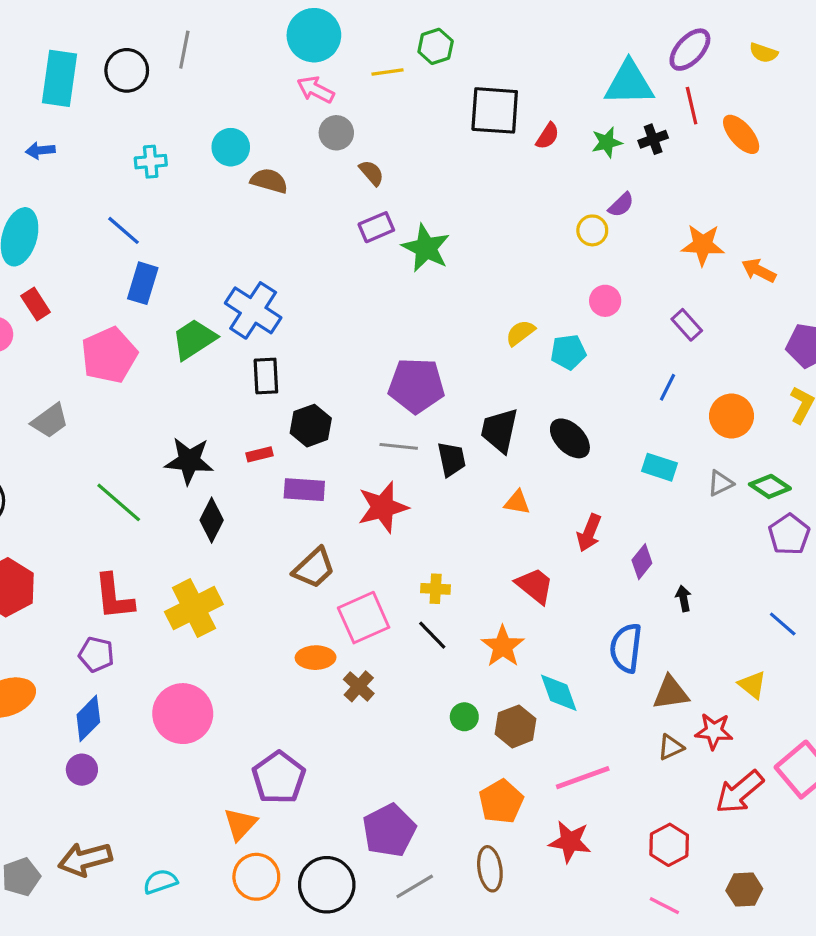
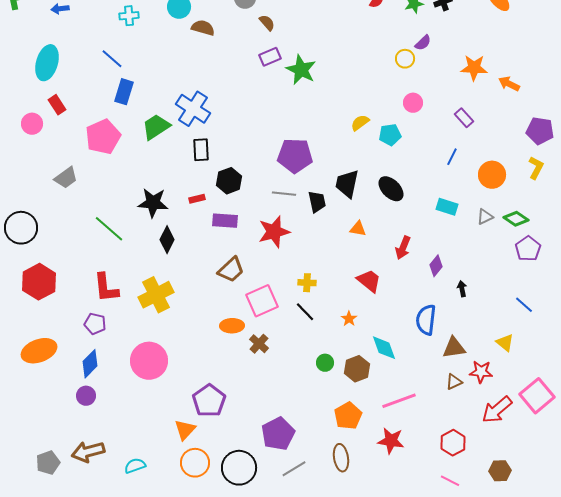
orange star: (503, 646) -> (349, 319), size x0.6

